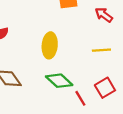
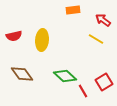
yellow ellipse: (50, 45) -> (42, 40), moved
yellow line: (101, 50) -> (96, 39), moved, turned 35

